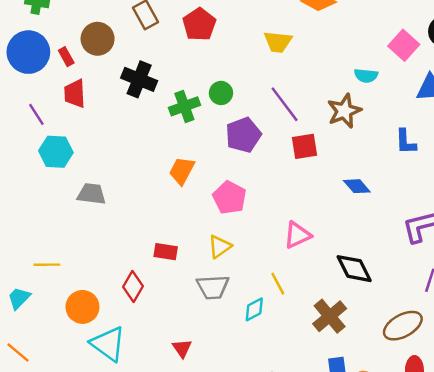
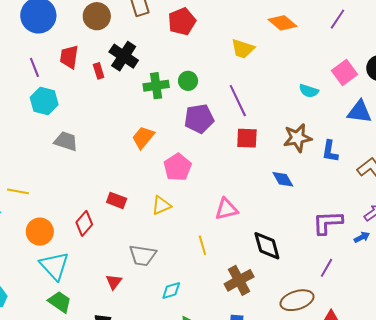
red rectangle: (66, 57) -> (99, 71), moved
brown star: (344, 111) -> (297, 138), moved
gray trapezoid: (213, 287) -> (143, 255), moved
cyan diamond: (254, 309) -> (171, 290), moved

